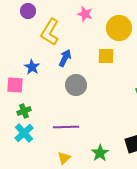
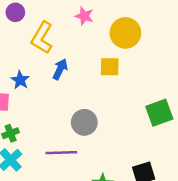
gray circle: (76, 85) -> (84, 122), moved

